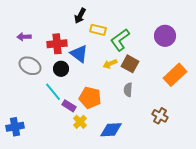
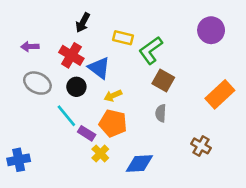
black arrow: (80, 16) -> (83, 23), moved
purple circle: (165, 36) -> (211, 30), moved
red cross: (57, 44) -> (71, 55), turned 36
yellow arrow: (110, 64) -> (113, 96), moved

